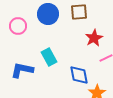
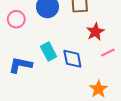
blue diamond: (79, 75) -> (72, 59), moved

